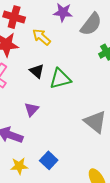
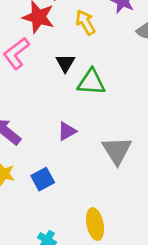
purple triangle: (32, 109) -> (67, 131), moved

